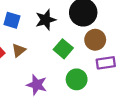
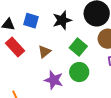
brown triangle: (19, 50) -> (45, 52), moved
green circle: (77, 79) -> (79, 72), moved

